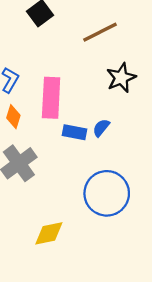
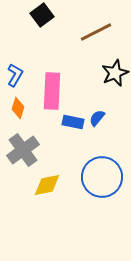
yellow diamond: (49, 233) -> (47, 185), moved

